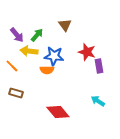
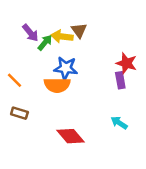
purple arrow: (17, 35) -> (30, 33), moved
yellow arrow: (29, 51) -> (62, 36), moved
red star: (87, 52) -> (126, 63), moved
orange semicircle: (47, 70) -> (57, 85), size x1.5

